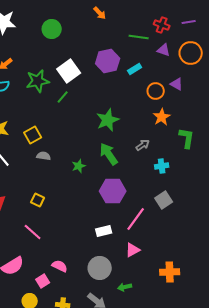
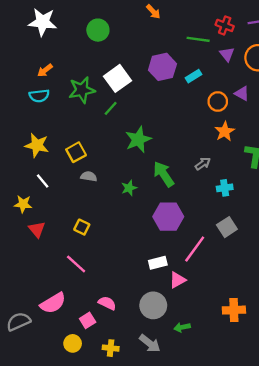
purple triangle: (164, 50) -> (227, 54), turned 32
green star: (108, 120) -> (138, 140), moved
pink triangle: (133, 250) -> (177, 280), moved

